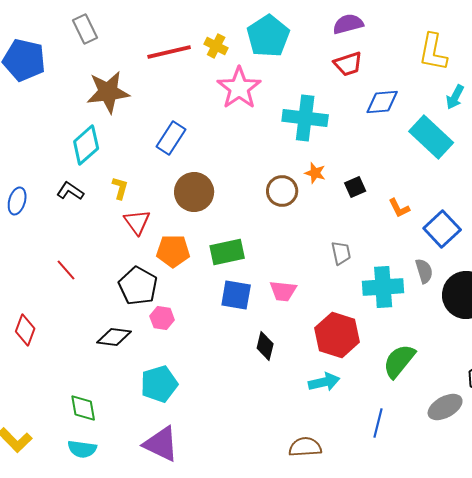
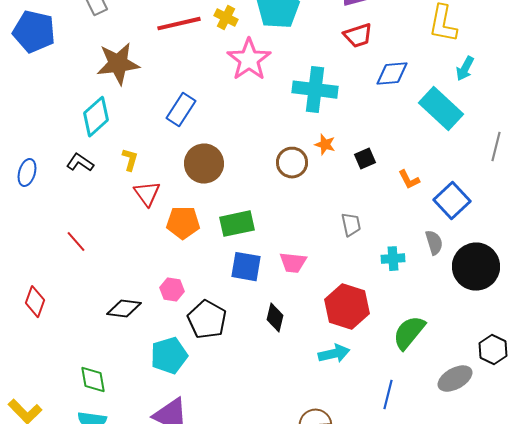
black pentagon: (138, 286) -> (207, 320), moved
cyan cross: (383, 287) -> (393, 259), size x0.6

